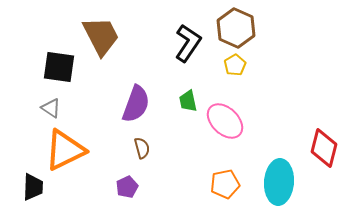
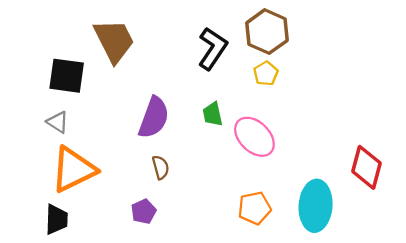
black trapezoid: (33, 187) -> (56, 219), moved

